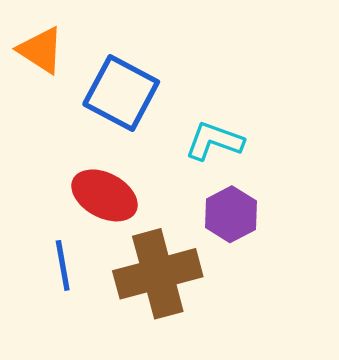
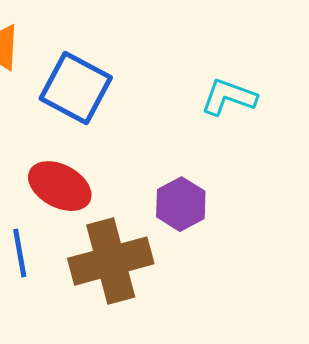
cyan L-shape: (214, 141) -> (229, 97), moved

